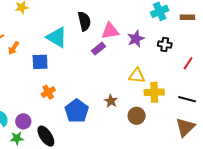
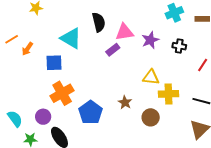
orange cross: (48, 92) -> (62, 93), size x1.6
purple circle: (23, 121) -> (43, 117), moved

